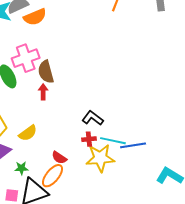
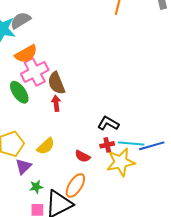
orange semicircle: (35, 17) -> (26, 54), moved
red semicircle: (59, 158) -> (83, 156), moved
green star: (21, 168) -> (36, 187), moved

